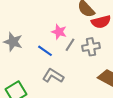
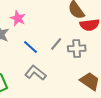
pink star: (59, 32) -> (18, 18), moved

